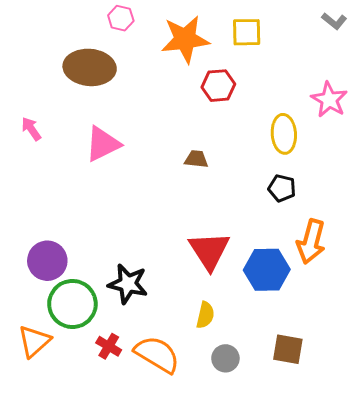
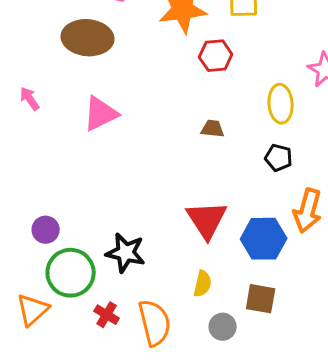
brown trapezoid: (196, 159) -> (213, 129), moved
purple circle: (47, 261) -> (46, 230), size x0.7
brown square: (288, 349) -> (261, 299), moved
orange semicircle: (157, 354) -> (155, 323), turned 45

